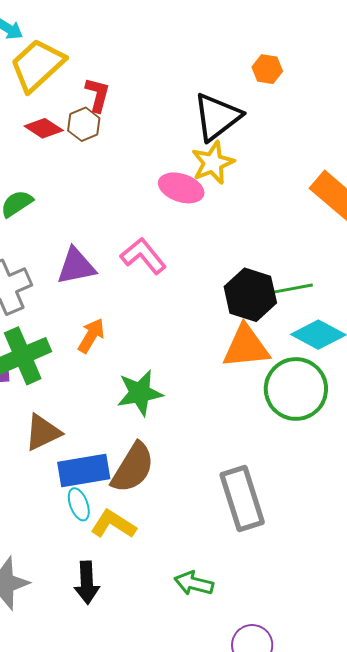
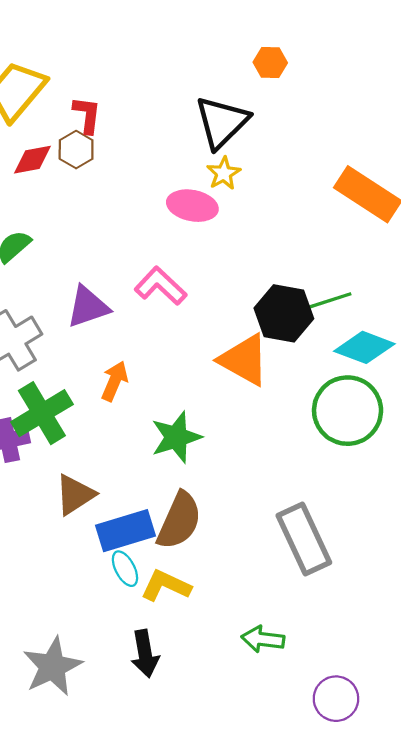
red diamond: (44, 128) -> (32, 160), turned -36
yellow star: (213, 163) -> (224, 173), size x0.7
orange triangle: (246, 347) -> (244, 360), moved, turned 42

